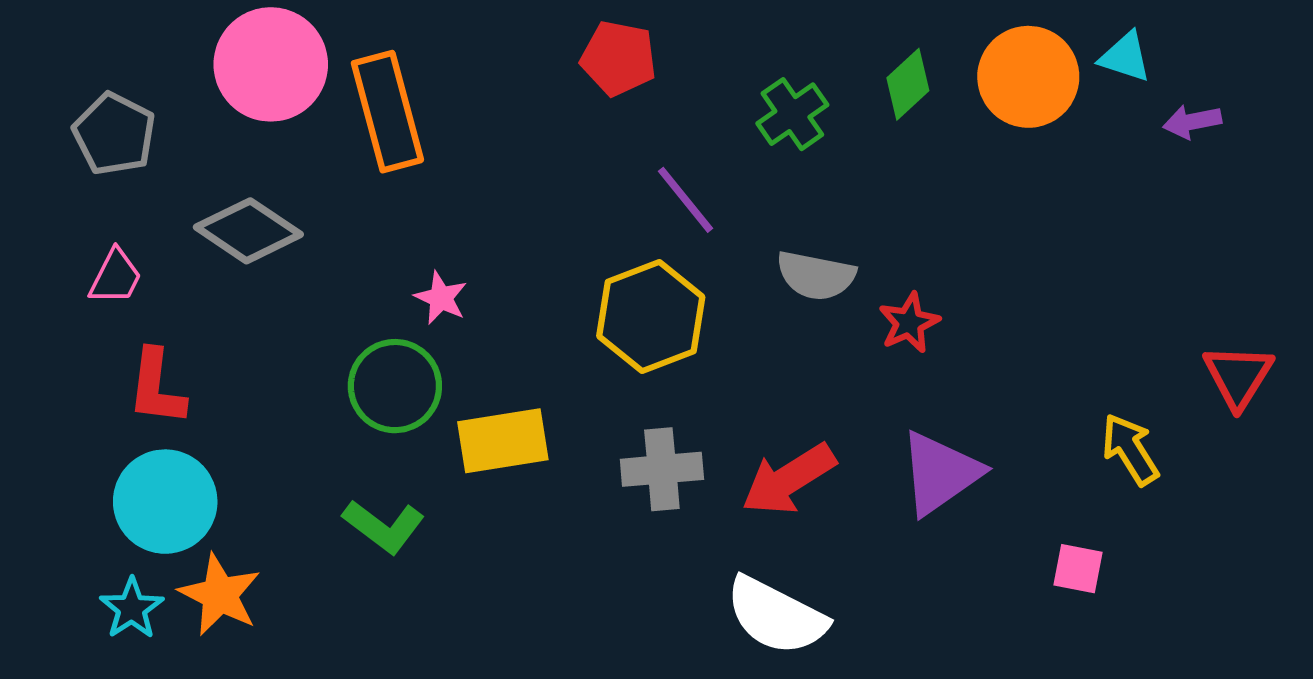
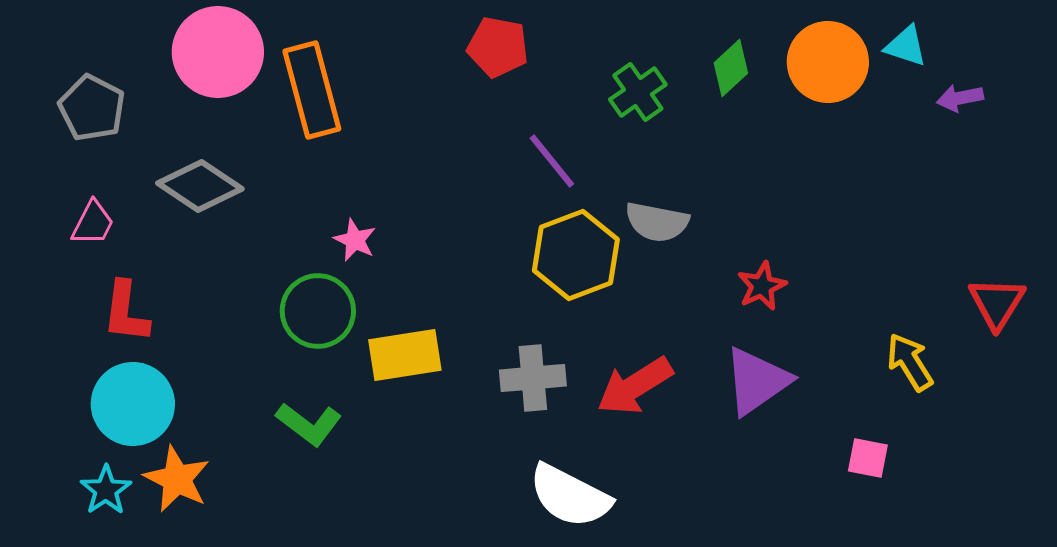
yellow hexagon: (651, 317) -> (576, 255), moved
red star: (909, 323) -> (762, 286), moved
white semicircle: (776, 616) -> (570, 496), moved

